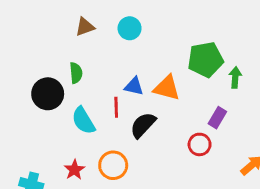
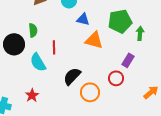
blue triangle: (134, 86) -> (83, 19), moved
red line: (116, 107) -> (54, 47), moved
black semicircle: (143, 125) -> (72, 76), moved
orange circle: (113, 165) -> (90, 92), moved

